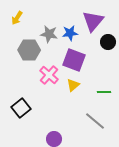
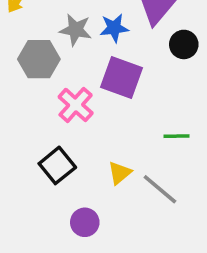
yellow triangle: (73, 85) -> (120, 173), moved
black square: (21, 108) -> (57, 165), moved

